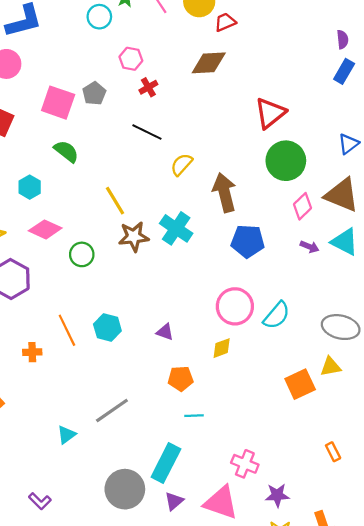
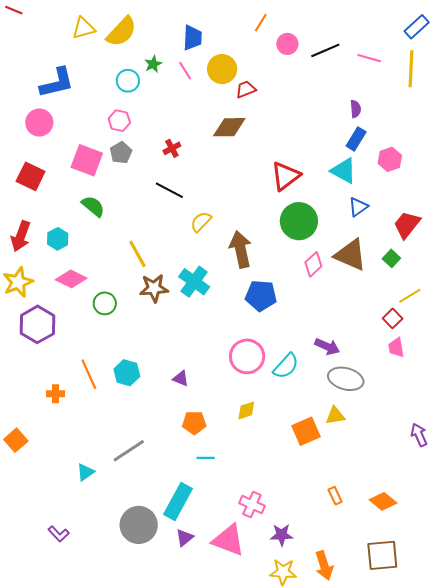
pink hexagon: (131, 59) -> (119, 121), moved
cyan triangle: (345, 242) -> (344, 171), moved
purple arrow: (310, 247) -> (327, 347), moved, size x1.4
yellow diamond: (222, 348) -> (246, 410), moved

